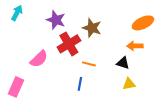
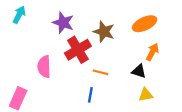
orange ellipse: (143, 23) -> (145, 24), moved
orange arrow: (135, 46) -> (152, 52), turned 119
pink semicircle: (39, 59) -> (44, 67), turned 132

